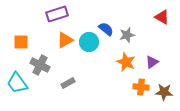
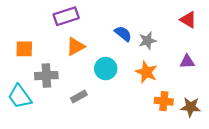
cyan circle: (89, 42) -> (106, 69), moved
purple triangle: (152, 62) -> (187, 62), moved, turned 32
gray cross: (40, 65) -> (46, 76), turned -30

